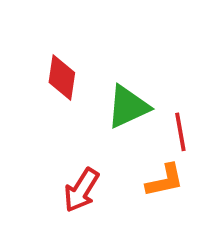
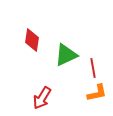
orange L-shape: (165, 180) -> (97, 93), moved

